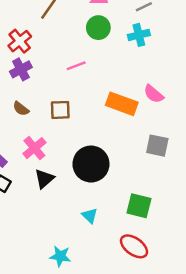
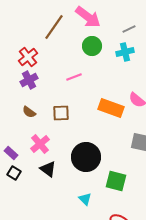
black triangle: (44, 179) -> (48, 169), turned -42
green square: (139, 206) -> (116, 181), moved

